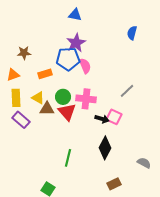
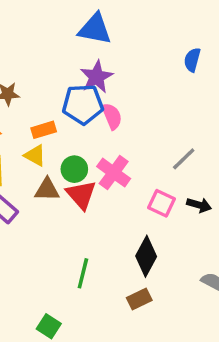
blue triangle: (75, 15) -> (95, 29), size x1.5
yellow triangle: (38, 98) -> (35, 155), moved
pink cross: (86, 99) -> (114, 173), turned 30
black arrow: (102, 119) -> (199, 205), moved
brown rectangle: (114, 184) -> (139, 299), moved

